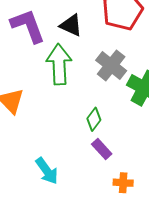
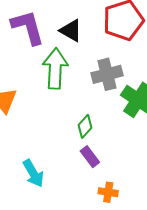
gray cross: (111, 65) -> (107, 74), turned 32

